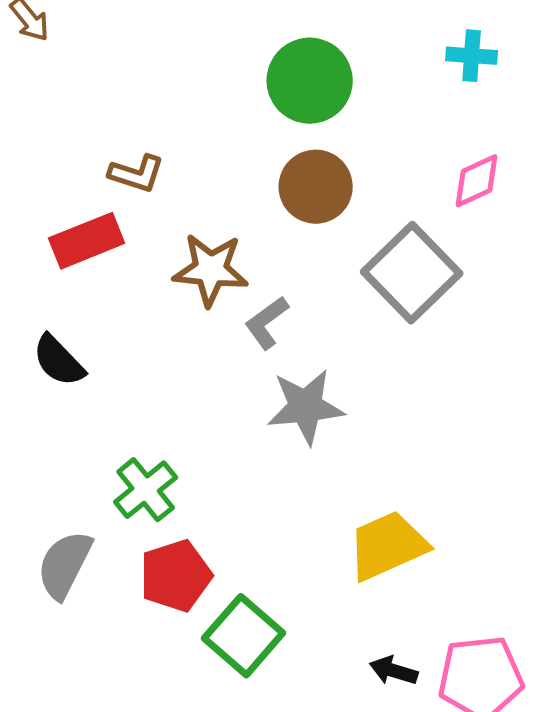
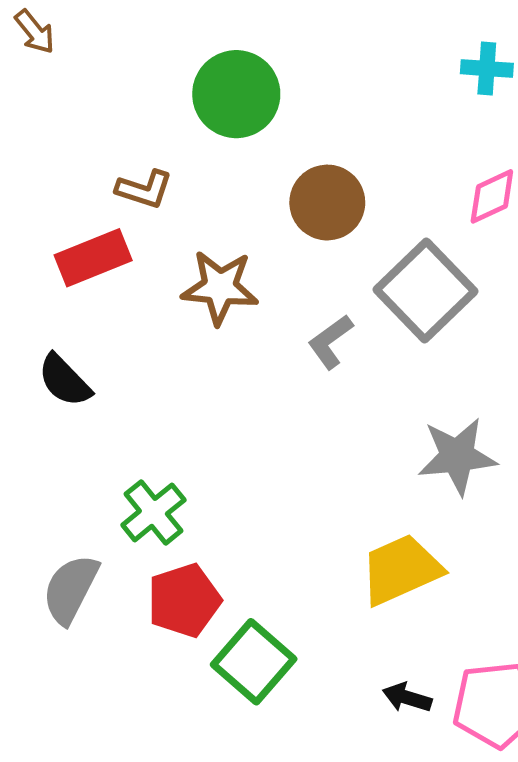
green circle: (310, 81) -> (236, 94), moved
gray L-shape: (267, 323) -> (330, 342), moved
gray star: (306, 407) -> (457, 456), moved

